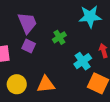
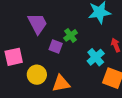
purple square: (29, 46) -> (56, 47), moved
yellow circle: (17, 84) -> (37, 75), moved

